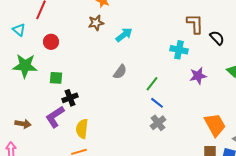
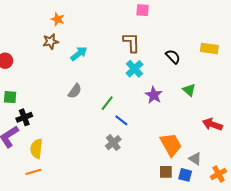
brown L-shape: (195, 24) -> (131, 42), moved
cyan cross: (179, 50) -> (134, 69), turned 36
purple star: (198, 76) -> (154, 95), turned -30
blue line: (157, 103) -> (121, 120), moved

